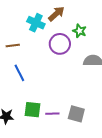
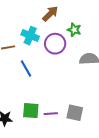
cyan cross: (36, 23) -> (30, 36), moved
blue line: (19, 73) -> (26, 69), moved

